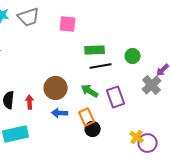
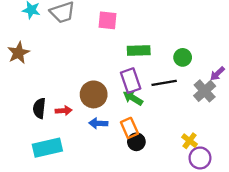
black line: (101, 66) -> (164, 83), moved
purple rectangle: (116, 97) -> (131, 81), moved
red arrow: (30, 102) -> (64, 111), turned 88
yellow cross: (137, 137) -> (190, 141), moved

